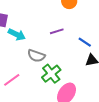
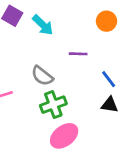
cyan arrow: (17, 35) -> (43, 25), moved

